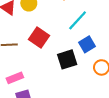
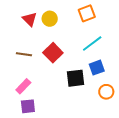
pink rectangle: (15, 78) -> (23, 86), turned -35

